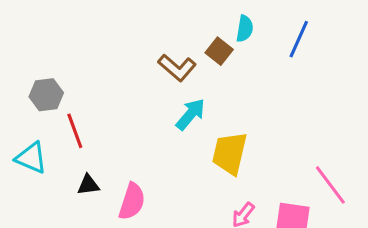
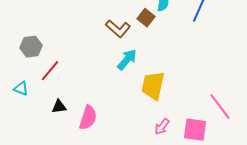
red line: (75, 131) -> (50, 71), turned 60
cyan triangle: (31, 158) -> (21, 89), size x0.7

